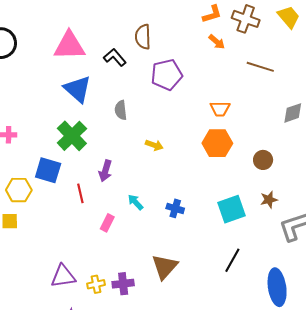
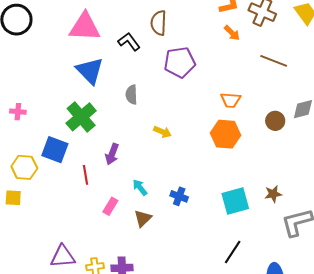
brown circle: (263, 160) -> (275, 121), moved
brown triangle: (165, 267) -> (143, 218), moved, size x0.7

